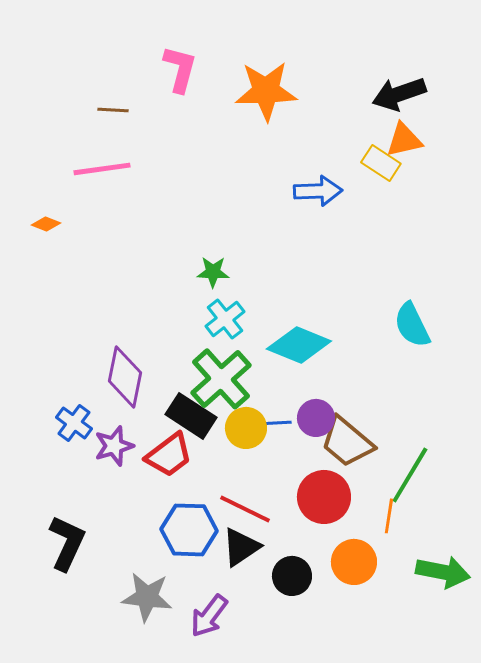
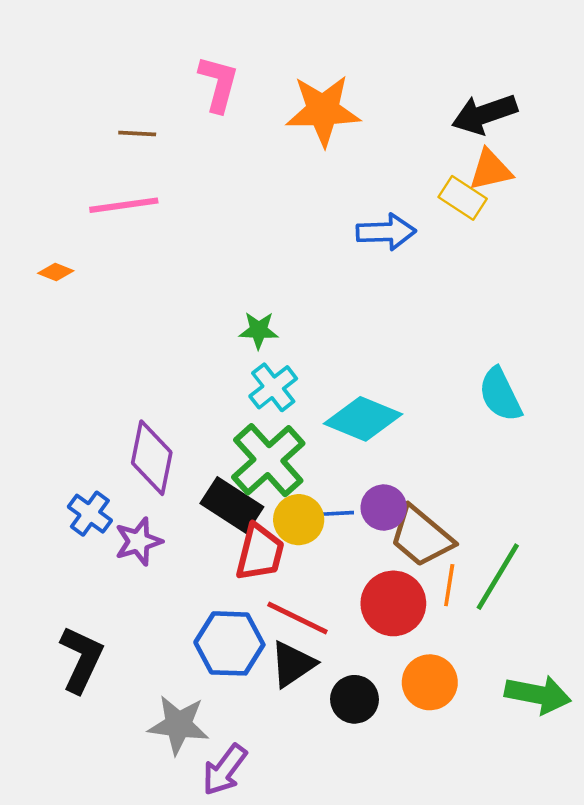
red trapezoid: (169, 455) -> (260, 552), moved, turned -39
orange line: (389, 516) -> (449, 585), moved
purple arrow: (209, 616) -> (225, 770), moved

